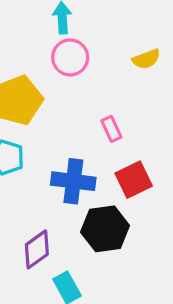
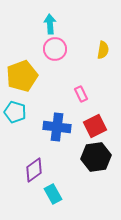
yellow semicircle: (146, 59) -> (103, 50), turned -60
black hexagon: (105, 229) -> (96, 157), moved

